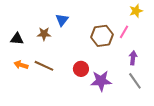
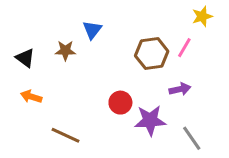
black triangle: (17, 39) -> (25, 58), turned 32
purple arrow: (133, 58) -> (180, 89), moved, turned 72
brown line: (44, 66) -> (65, 135), moved
gray line: (135, 81) -> (192, 138), moved

